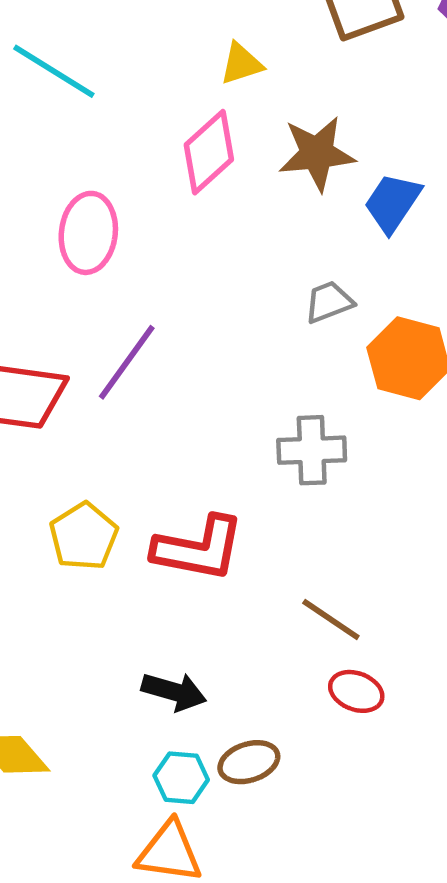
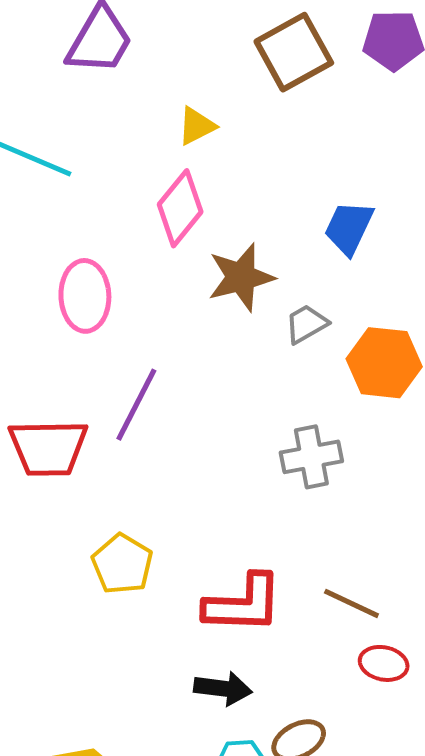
brown star: (317, 153) -> (241, 277), moved
red L-shape: (199, 548) -> (243, 604), moved

